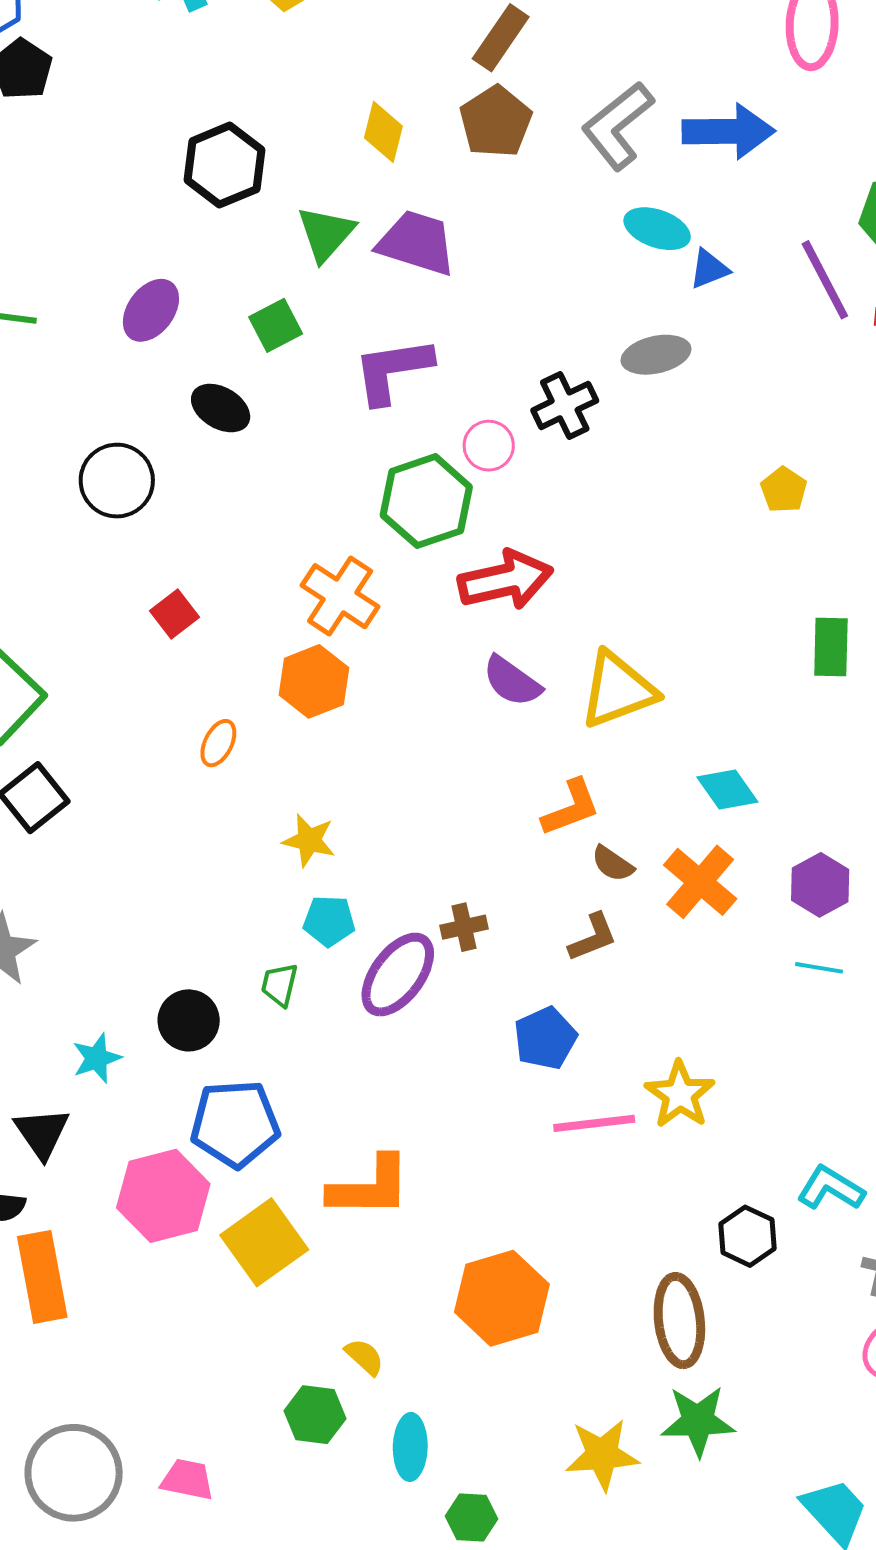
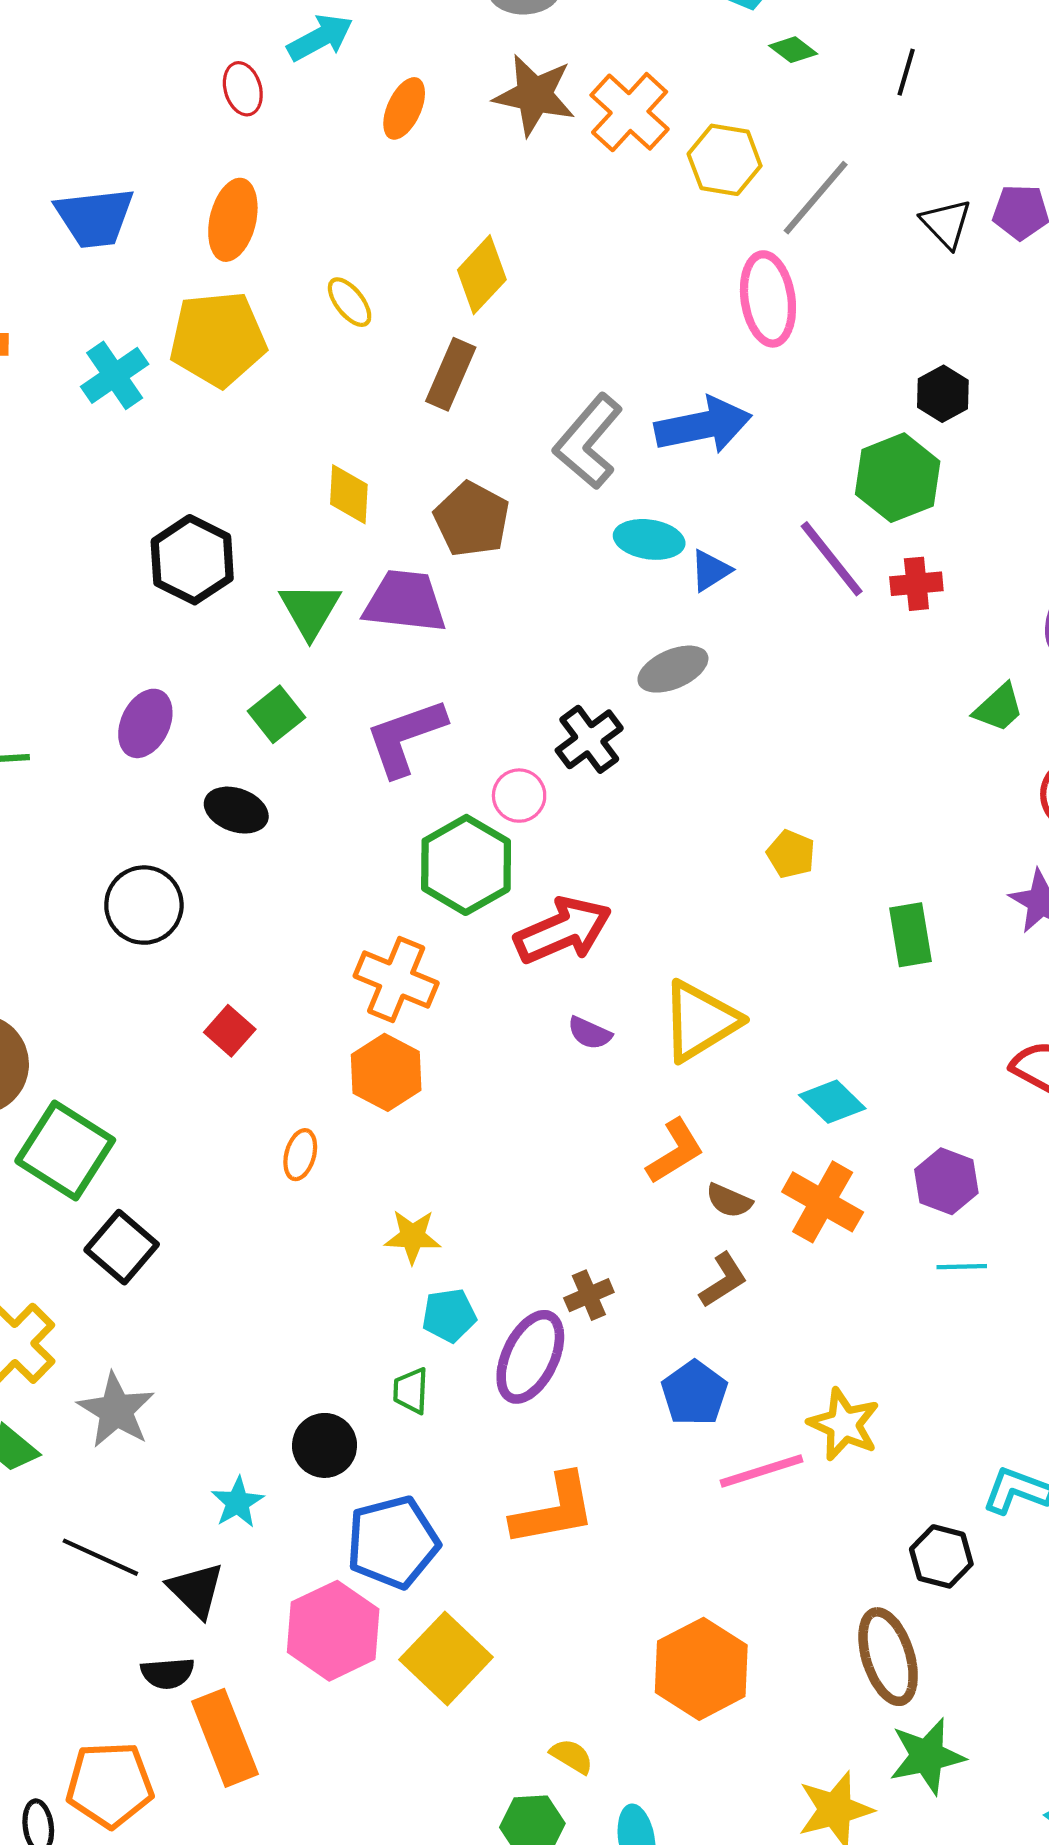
brown pentagon: (496, 122) -> (472, 519), moved
yellow pentagon: (784, 490) -> (791, 854), moved
purple semicircle: (512, 681) -> (590, 1033), size x0.7
orange L-shape: (370, 1187) -> (554, 1510), moved

